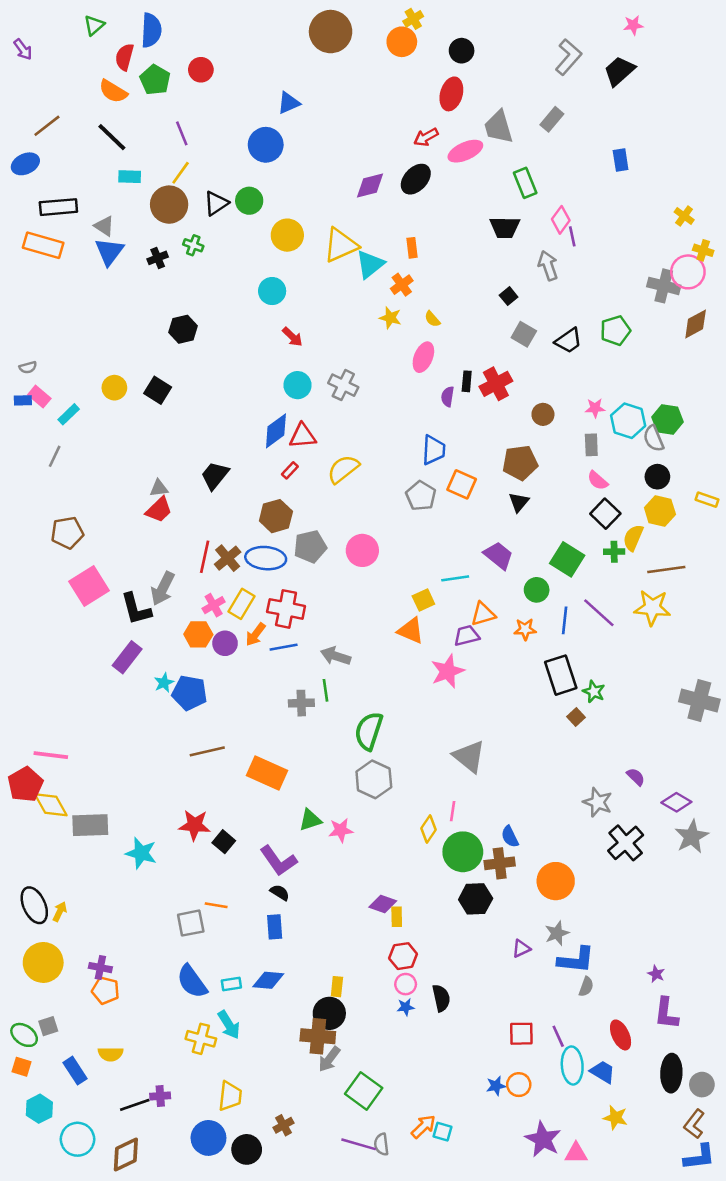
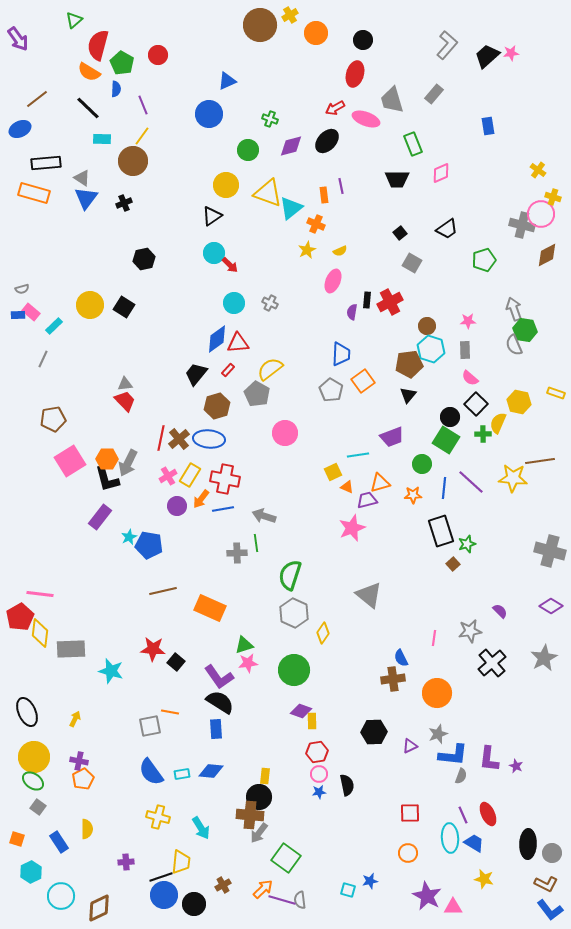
yellow cross: (413, 19) -> (290, 15), moved
pink star: (633, 25) -> (511, 53), moved
blue semicircle: (151, 30) -> (116, 89), moved, size x0.6
purple arrow: (23, 49) -> (18, 39), size x1.4
red semicircle: (125, 57) -> (98, 45), size x1.4
pink ellipse: (465, 151) -> (366, 119), turned 44
green circle: (249, 201) -> (248, 150), moved
black triangle: (216, 203) -> (212, 216), moved
pink diamond: (561, 220) -> (441, 173), turned 30
purple line: (572, 236) -> (341, 186), moved
green cross: (193, 245) -> (270, 119), moved
yellow triangle: (341, 245) -> (268, 193), turned 44
gray arrow: (548, 266) -> (514, 309), moved
orange cross: (402, 285) -> (316, 224), turned -30
cyan circle: (272, 291) -> (214, 253), moved
yellow star: (390, 318) -> (307, 250), turned 30
yellow semicircle: (432, 319) -> (340, 251), turned -72
black trapezoid: (568, 341) -> (447, 229), moved
gray cross: (343, 385) -> (270, 303), size x0.7
yellow circle: (114, 388) -> (90, 305), size x1.4
cyan hexagon: (628, 421) -> (431, 349), moved
black trapezoid: (215, 475) -> (196, 374), moved
black circle: (657, 477) -> (450, 417), moved
orange square: (462, 484) -> (363, 381), turned 30
red trapezoid: (159, 510) -> (125, 401), turned -90
gray pentagon: (310, 547) -> (257, 394), moved, turned -30
purple trapezoid: (498, 556) -> (392, 437), turned 120
brown line: (666, 570) -> (540, 461), moved
orange triangle: (411, 631) -> (347, 487), moved, size x0.6
orange hexagon: (198, 634) -> (107, 459), moved
green star: (594, 692) -> (467, 544), turned 30
gray star: (598, 802) -> (470, 631), turned -30
purple diamond: (676, 802) -> (551, 606), moved
yellow diamond: (51, 805) -> (40, 633), turned 36
pink line: (453, 811) -> (434, 638), moved
yellow diamond: (428, 829) -> (323, 633), moved
pink star: (341, 830) -> (248, 663), moved
green circle: (463, 852) -> (294, 670), moved
black semicircle: (280, 893) -> (220, 702), size x1.8
black hexagon: (476, 899) -> (374, 732), moved
yellow arrow: (60, 912) -> (75, 719), moved
orange pentagon: (105, 990) -> (83, 779), turned 30
purple L-shape: (666, 1013) -> (489, 759), moved
cyan arrow: (229, 1025) -> (201, 828), moved
gray square: (48, 1026) -> (38, 807), turned -35
green ellipse: (24, 1035) -> (33, 781), moved
purple line: (558, 1036) -> (463, 815), moved
yellow semicircle: (111, 1054) -> (87, 829), turned -90
blue star: (496, 1086) -> (370, 881), moved
black line: (135, 1105) -> (161, 877), moved
brown L-shape: (694, 1124) -> (546, 884), turned -100
orange arrow: (423, 1127) -> (263, 889), moved
blue L-shape: (699, 1157) -> (550, 910), turned 60

